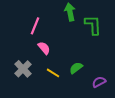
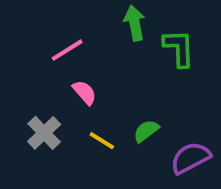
pink line: (35, 26) -> (67, 50), turned 36
purple semicircle: (99, 82) -> (190, 158), size x1.5

